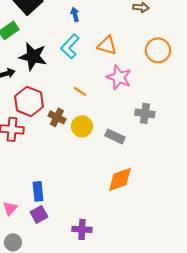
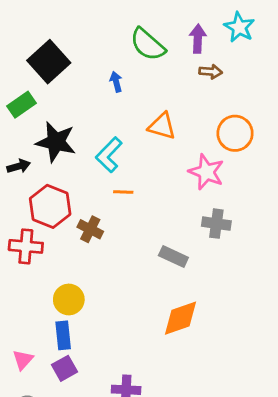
cyan L-shape: (70, 46) -> (109, 155), moved
pink star: (119, 77) -> (206, 172), moved
orange line: (80, 91) -> (123, 192), turned -32
yellow circle: (82, 126) -> (69, 299), moved

